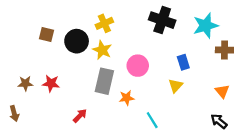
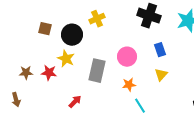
yellow star: (102, 50) -> (66, 59), moved
blue rectangle: (183, 62) -> (160, 50), moved
orange star: (127, 98) -> (129, 85), moved

